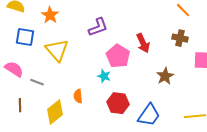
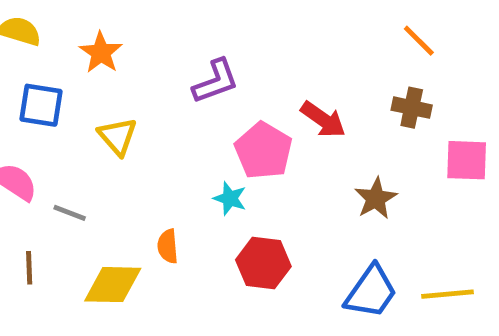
red arrow: (143, 43) -> (323, 120), turned -30
yellow triangle: (57, 50) -> (118, 136), size x0.7
yellow diamond: (55, 112) -> (113, 285), turned 40
blue trapezoid: (149, 115) -> (371, 292), moved

